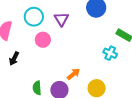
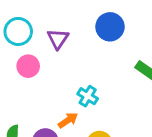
cyan cross: (110, 53) -> (88, 96), moved

